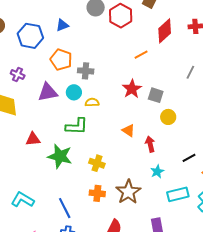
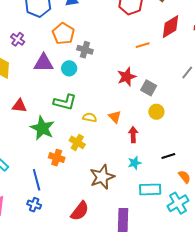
yellow semicircle: (92, 102) -> (90, 117), moved
orange cross: (97, 193) -> (57, 158), moved

